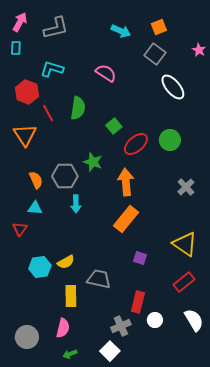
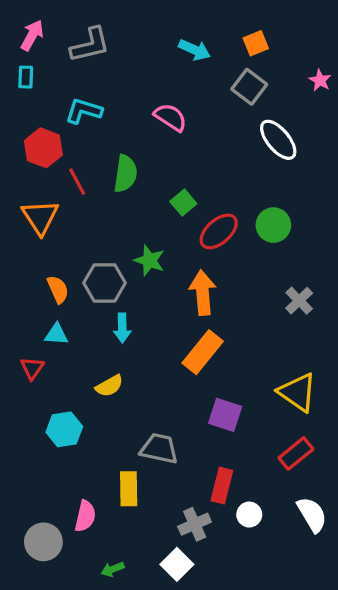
purple square: (140, 258) -> (225, 415), size x1.5
yellow semicircle: (66, 262) -> (109, 386), moved
yellow rectangle: (71, 296) -> (129, 489), moved
pink semicircle: (63, 328) -> (85, 516), moved

